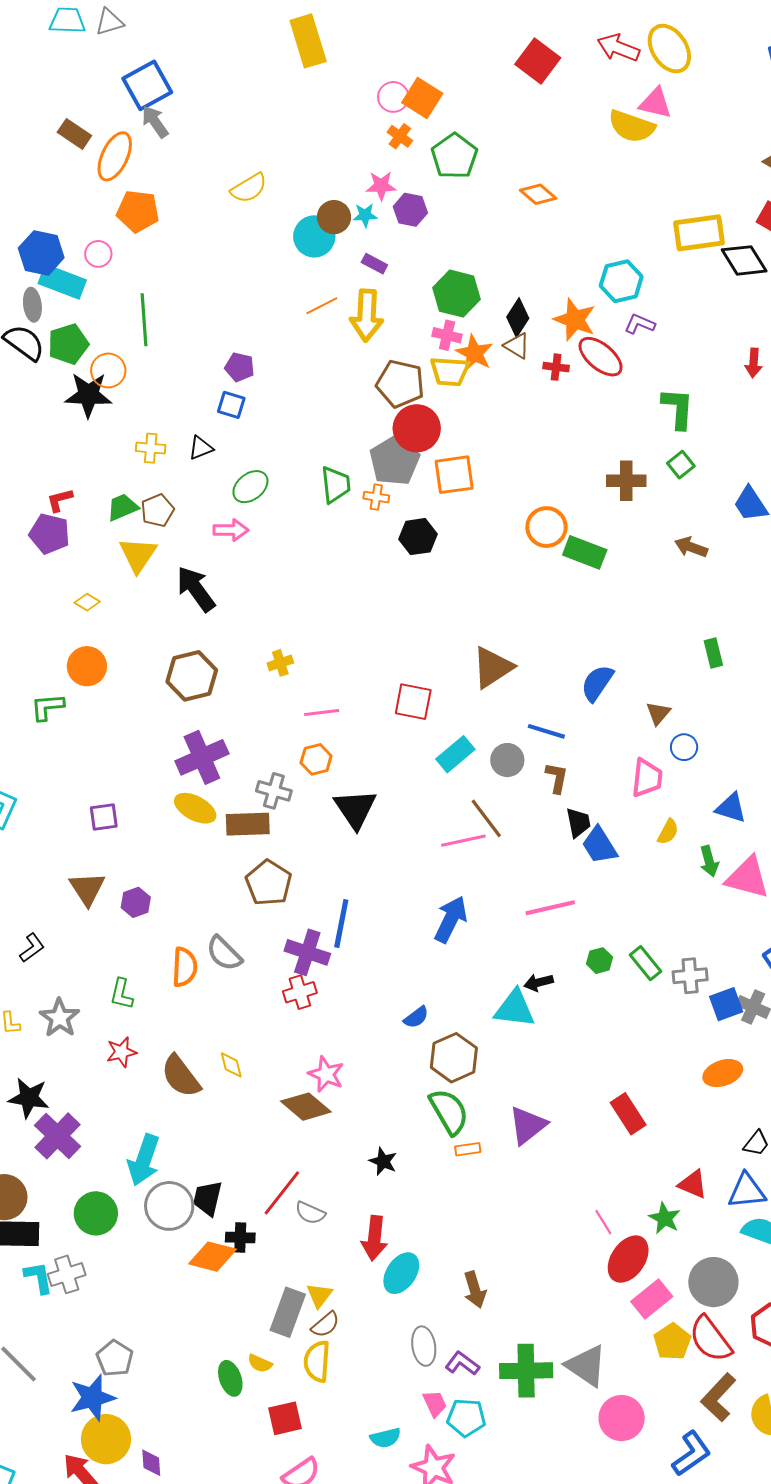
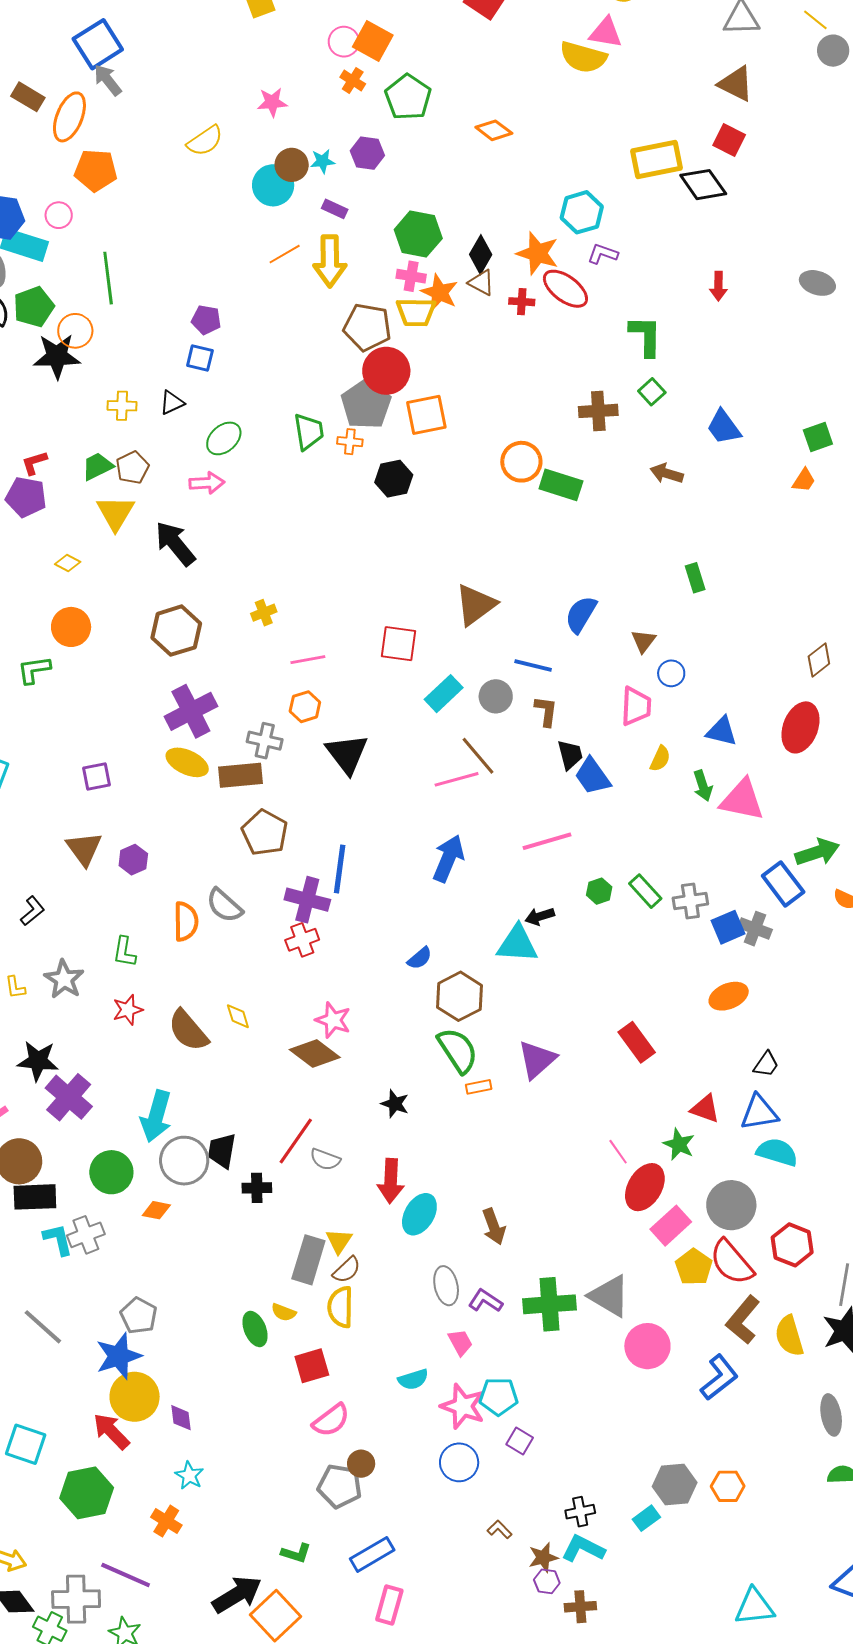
pink star: (381, 186) -> (272, 102), moved
orange diamond: (213, 1257) -> (156, 1210), moved, size x0.6
cyan pentagon: (466, 1418) -> (499, 1396), moved

